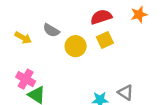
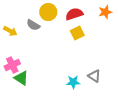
yellow circle: (76, 46) -> (48, 12), moved
pink cross: (26, 79) -> (12, 65), turned 35

